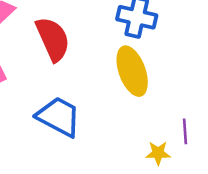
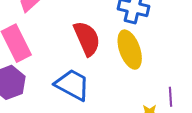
red semicircle: (53, 39) -> (87, 38), moved

